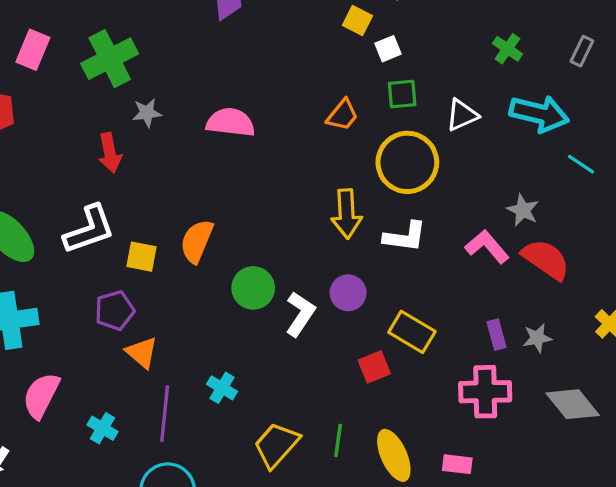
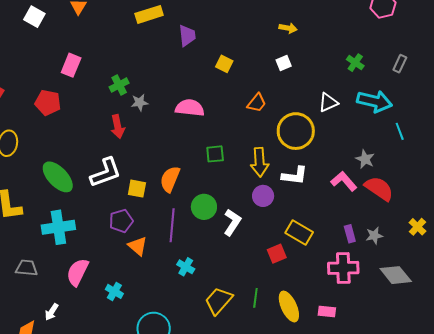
yellow square: (357, 21) -> (224, 64), moved
green cross: (110, 59) -> (119, 85), moved, size x0.6
green square: (402, 94) -> (215, 154), moved
cyan line: (581, 164) -> (400, 131), turned 36
purple circle: (348, 293) -> (263, 196), moved
purple line: (165, 414) -> (172, 225), moved

